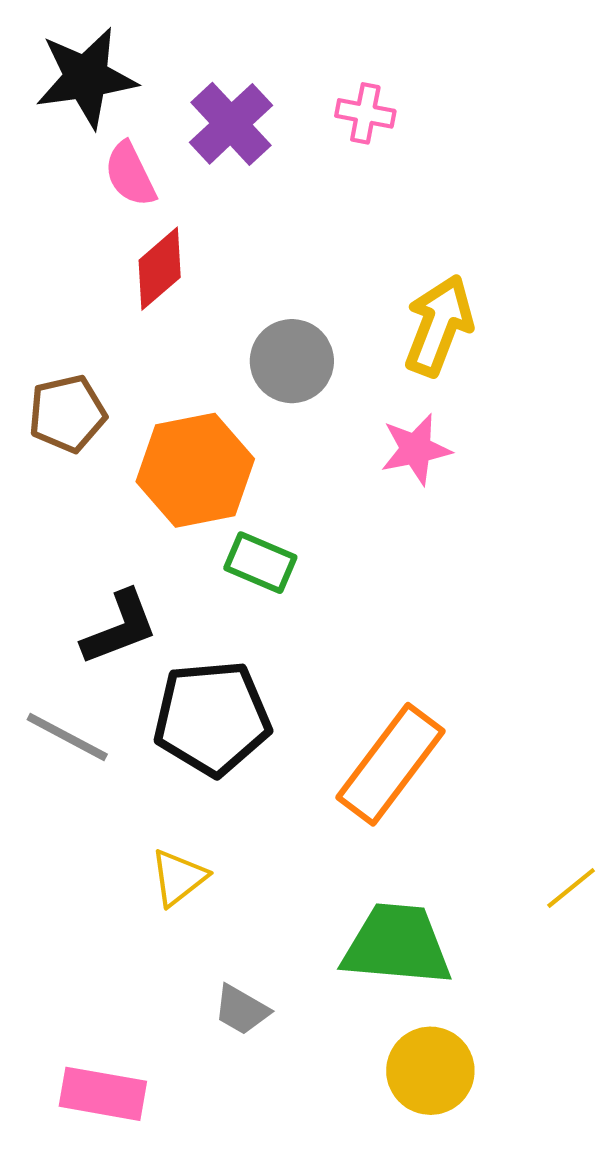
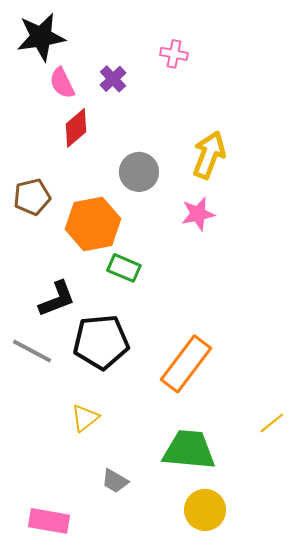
purple cross: (231, 124) -> (113, 79), moved, size x0.7

